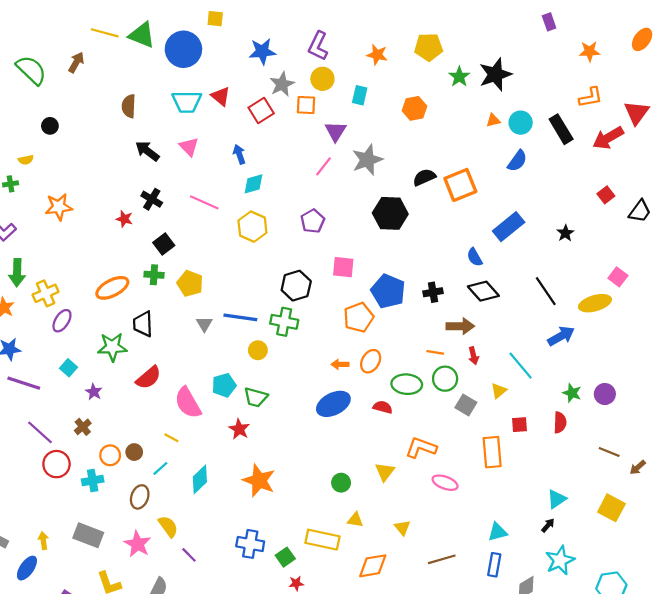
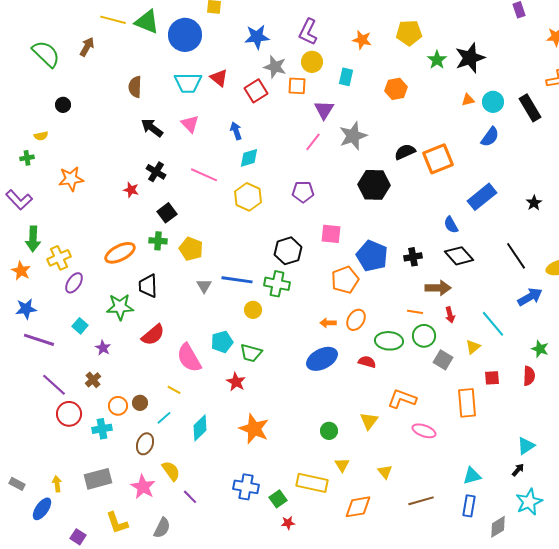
gray star: (282, 84) -> (275, 67), turned -30
purple pentagon: (313, 221) -> (303, 192), turned 30
yellow triangle: (355, 520) -> (342, 465), turned 49
gray rectangle: (88, 535) -> (98, 479), turned -36

